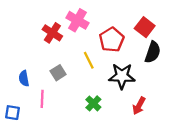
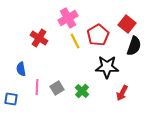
pink cross: (77, 20) -> (68, 18), turned 30
red cross: (52, 33) -> (39, 38), moved
yellow line: (89, 60) -> (75, 41), moved
gray square: (58, 73) -> (57, 88), moved

